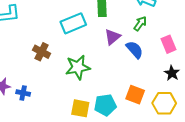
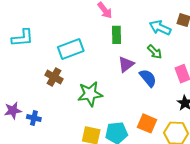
cyan rectangle: (73, 23) -> (71, 49), moved
green arrow: (140, 24) -> (155, 52), turned 98

